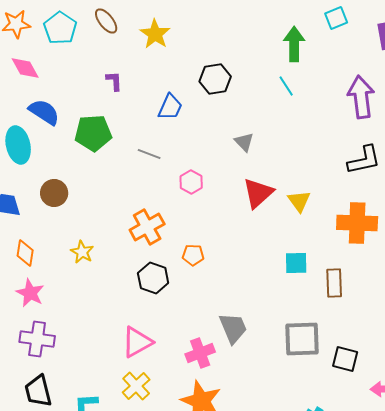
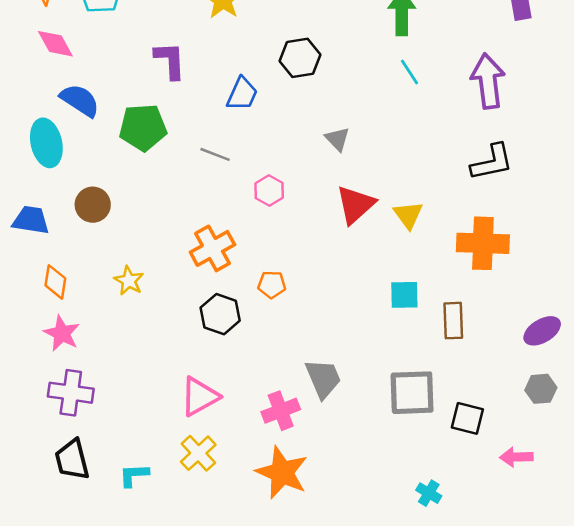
purple L-shape: (114, 81) -> (170, 60), size x1.5
cyan line: (286, 86) -> (409, 72), moved

